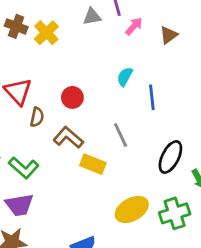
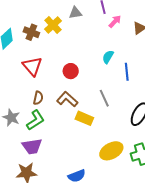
gray triangle: (92, 17) -> (75, 13), moved
brown cross: (16, 26) -> (31, 32), moved
brown semicircle: (37, 117) -> (38, 98), moved
green L-shape: (24, 168) -> (35, 120), turned -75

